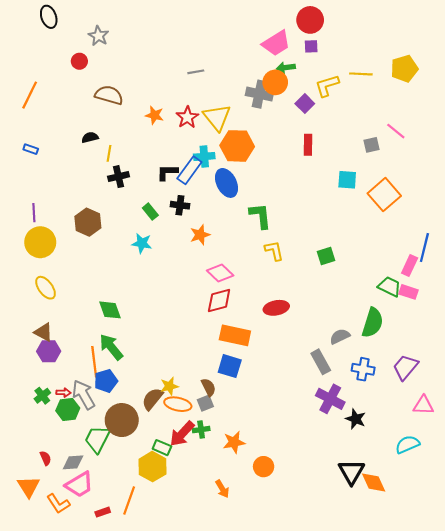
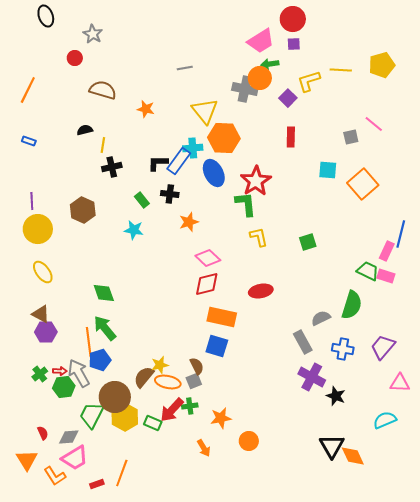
red star: (187, 117) -> (256, 181), moved, size x1.4
yellow hexagon: (152, 467) -> (125, 417), moved
orange arrow: (222, 489) -> (204, 448), moved

